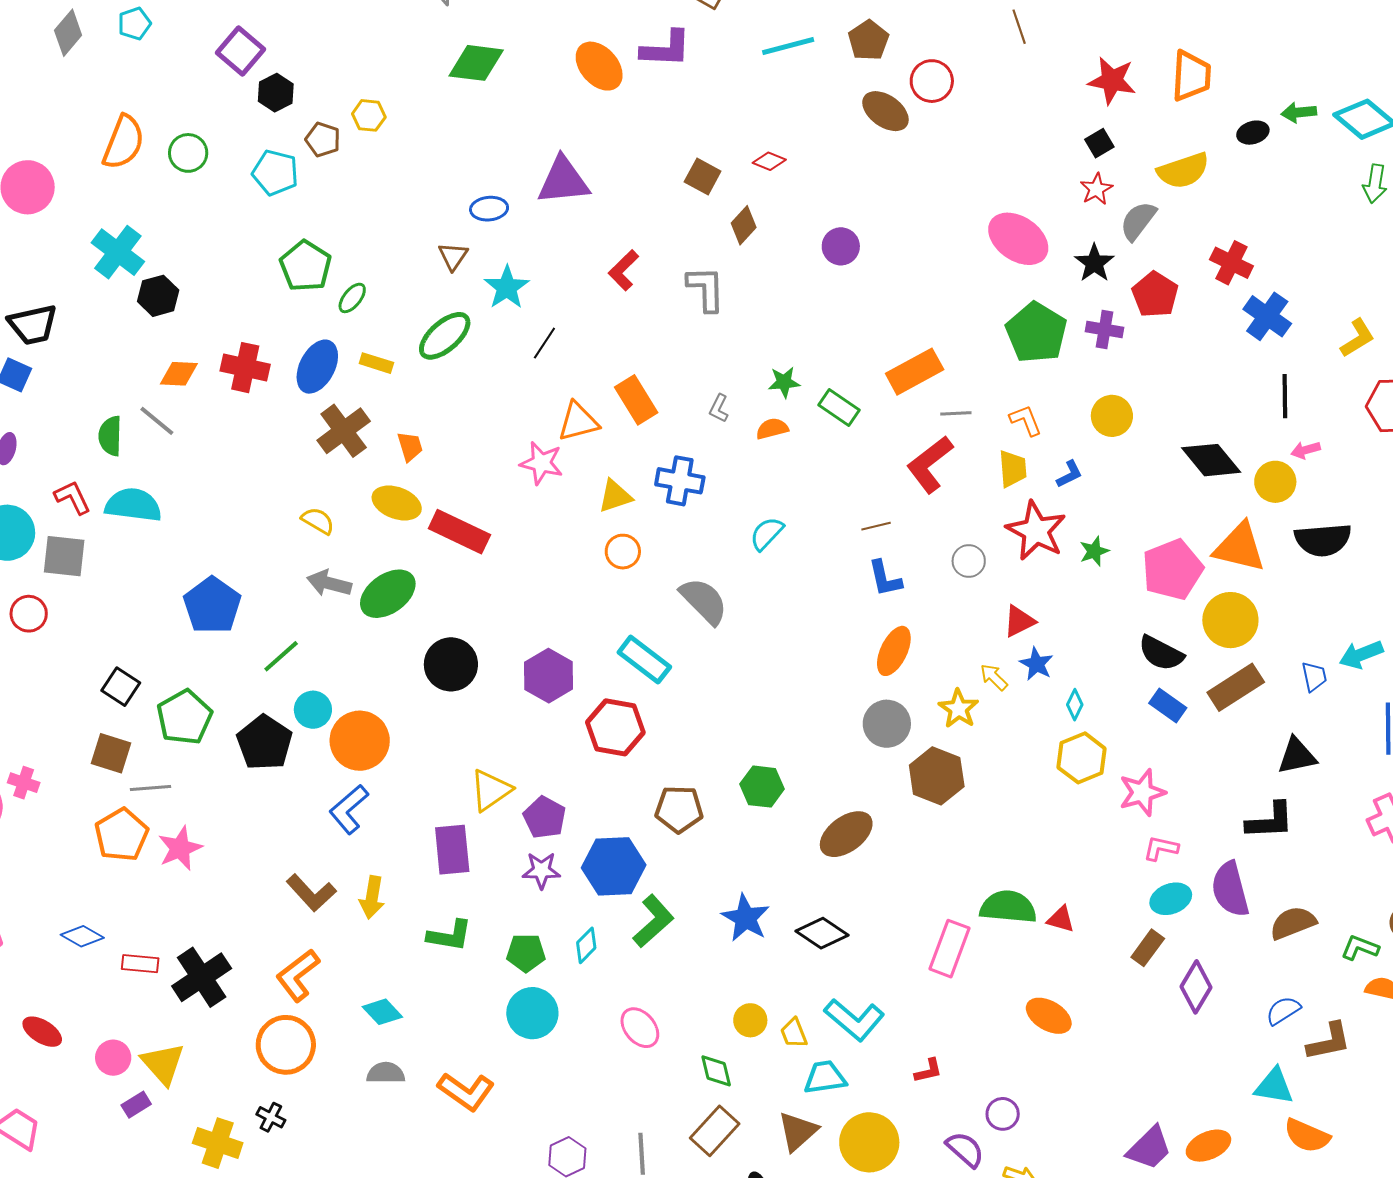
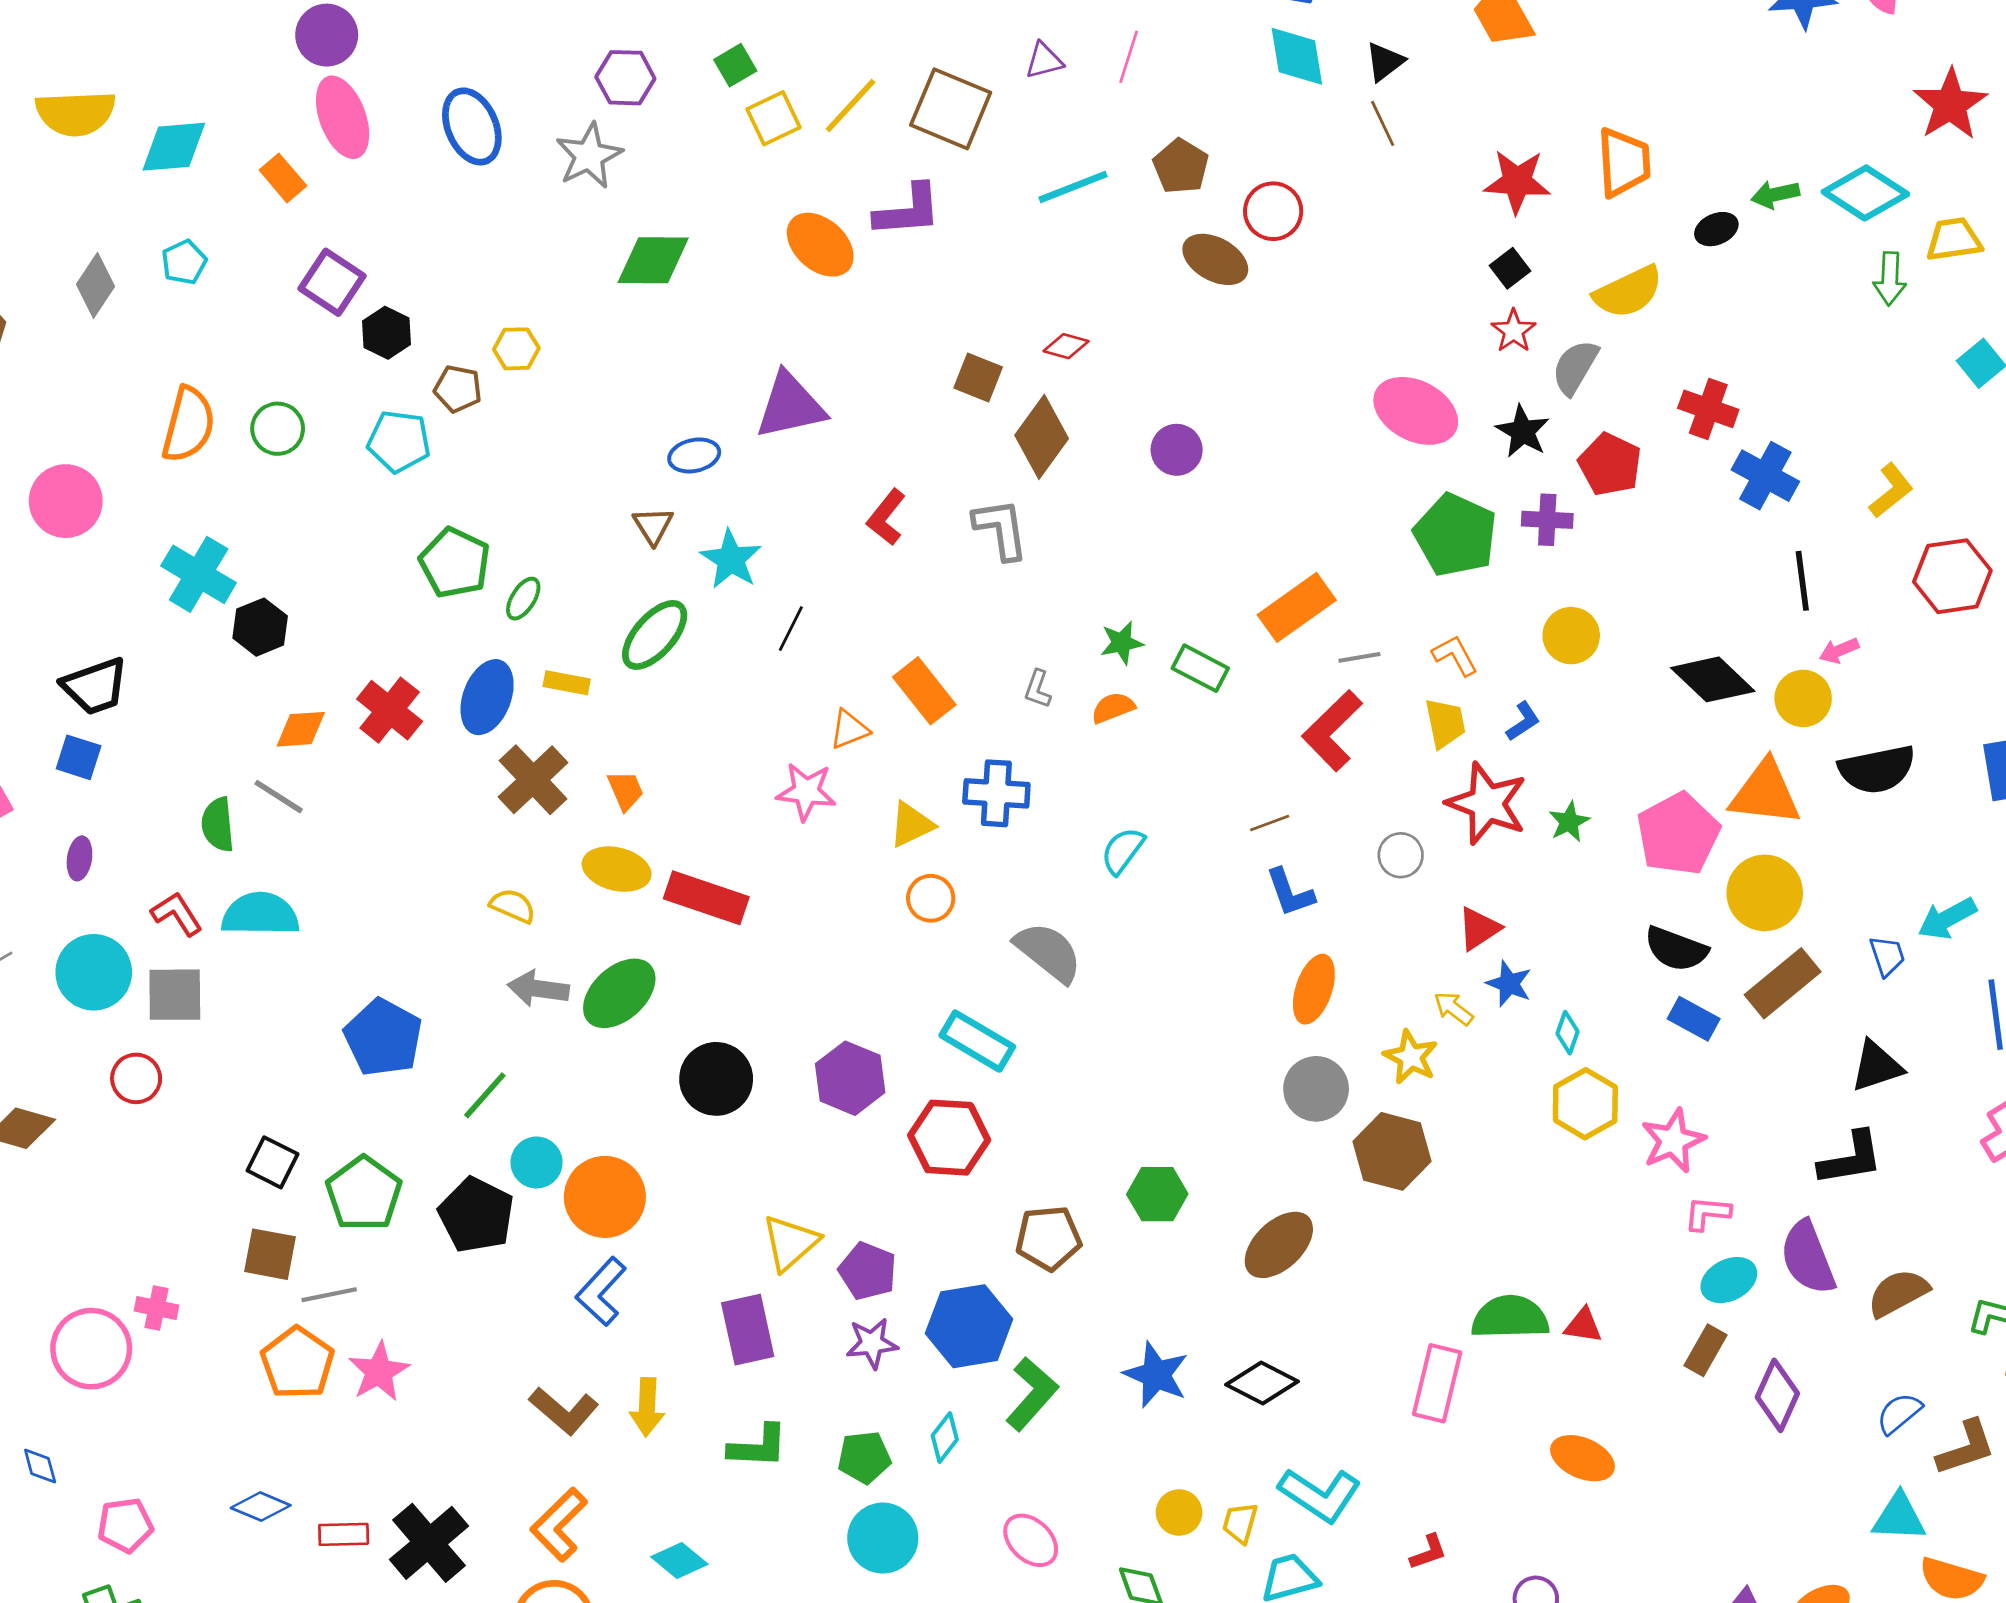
brown diamond: (744, 225) -> (1042, 437), size x1.5
red cross: (245, 368) -> (390, 710), turned 33
orange triangle: (578, 422) -> (849, 729), size x0.7
yellow trapezoid: (794, 1033) -> (1240, 1523), turned 44

